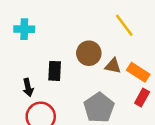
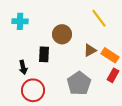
brown circle: (89, 53) -> (62, 34), moved
brown triangle: (113, 66) -> (90, 50), turned -40

